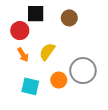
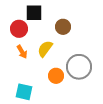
brown circle: (69, 18) -> (63, 27), moved
cyan square: (30, 86) -> (24, 92), moved

